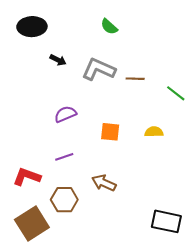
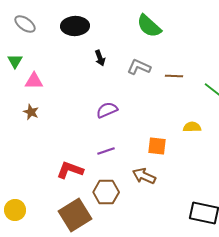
green semicircle: (109, 27) -> (149, 26), size x1.5
black arrow: (58, 60) -> (100, 58), turned 42
gray L-shape: (99, 69) -> (139, 67), size x0.7
orange square: (110, 132) -> (157, 146), moved

